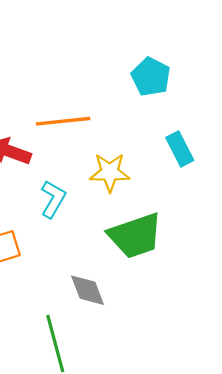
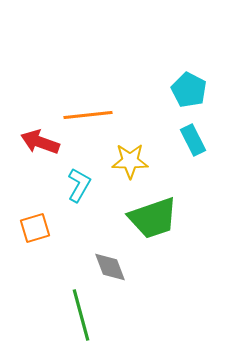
cyan pentagon: (151, 77) -> (189, 90), moved

